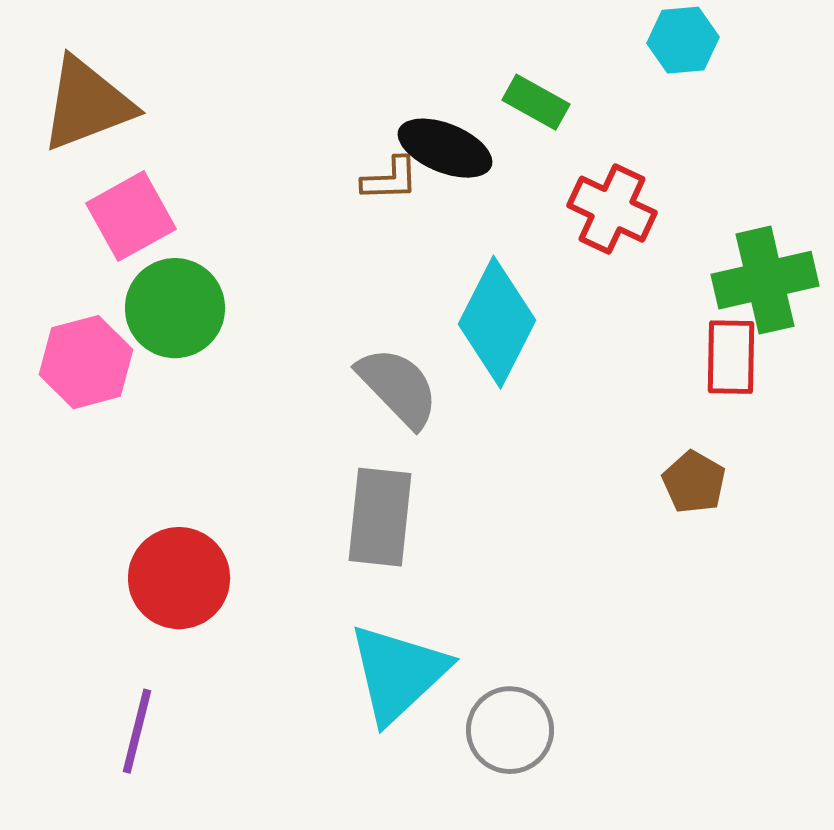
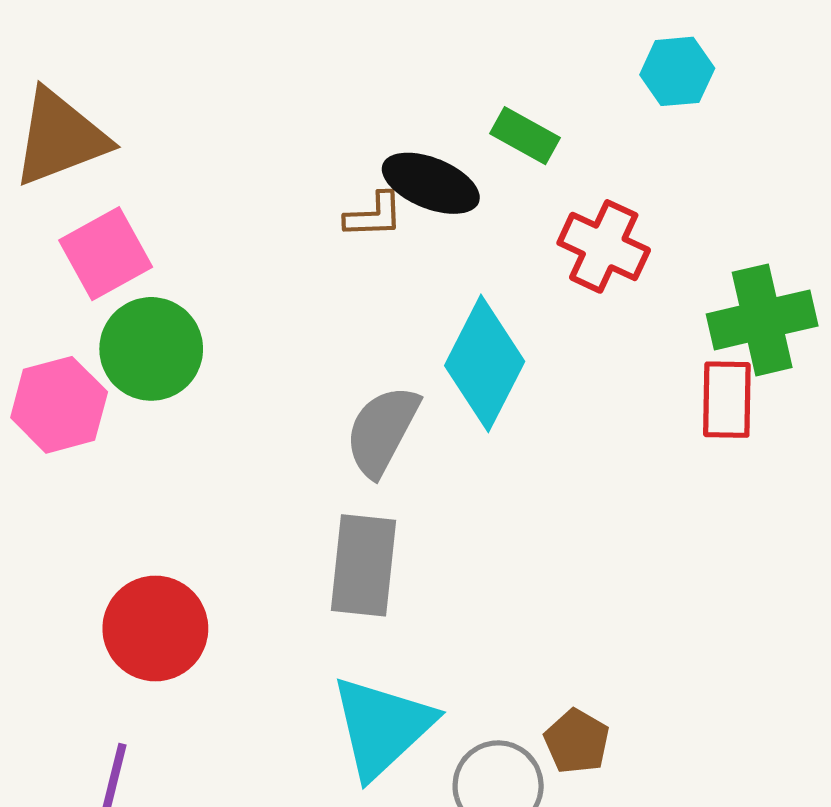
gray semicircle: (398, 387) -> (382, 431), turned -108
brown pentagon: (694, 482) -> (577, 741), moved

